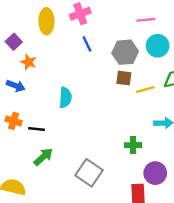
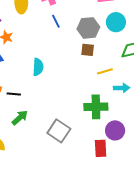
yellow line: (145, 89) -> (105, 71), moved
green cross: (133, 145) -> (96, 107), size x1.6

